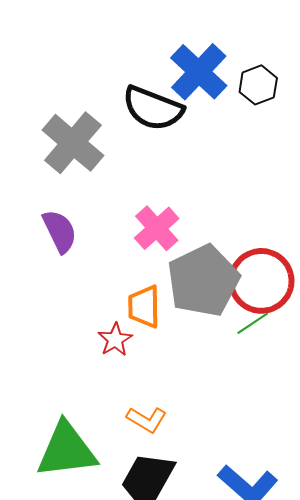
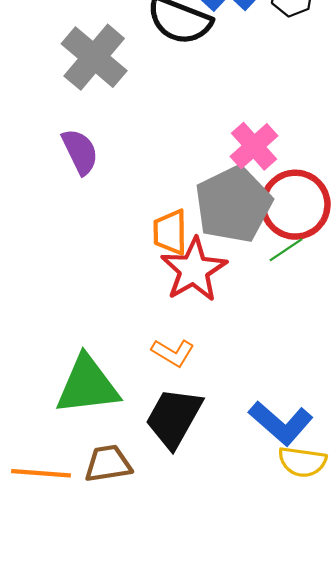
pink cross: (157, 228) -> (254, 146), moved
red star: (115, 340) -> (194, 270), moved, size x1.8

